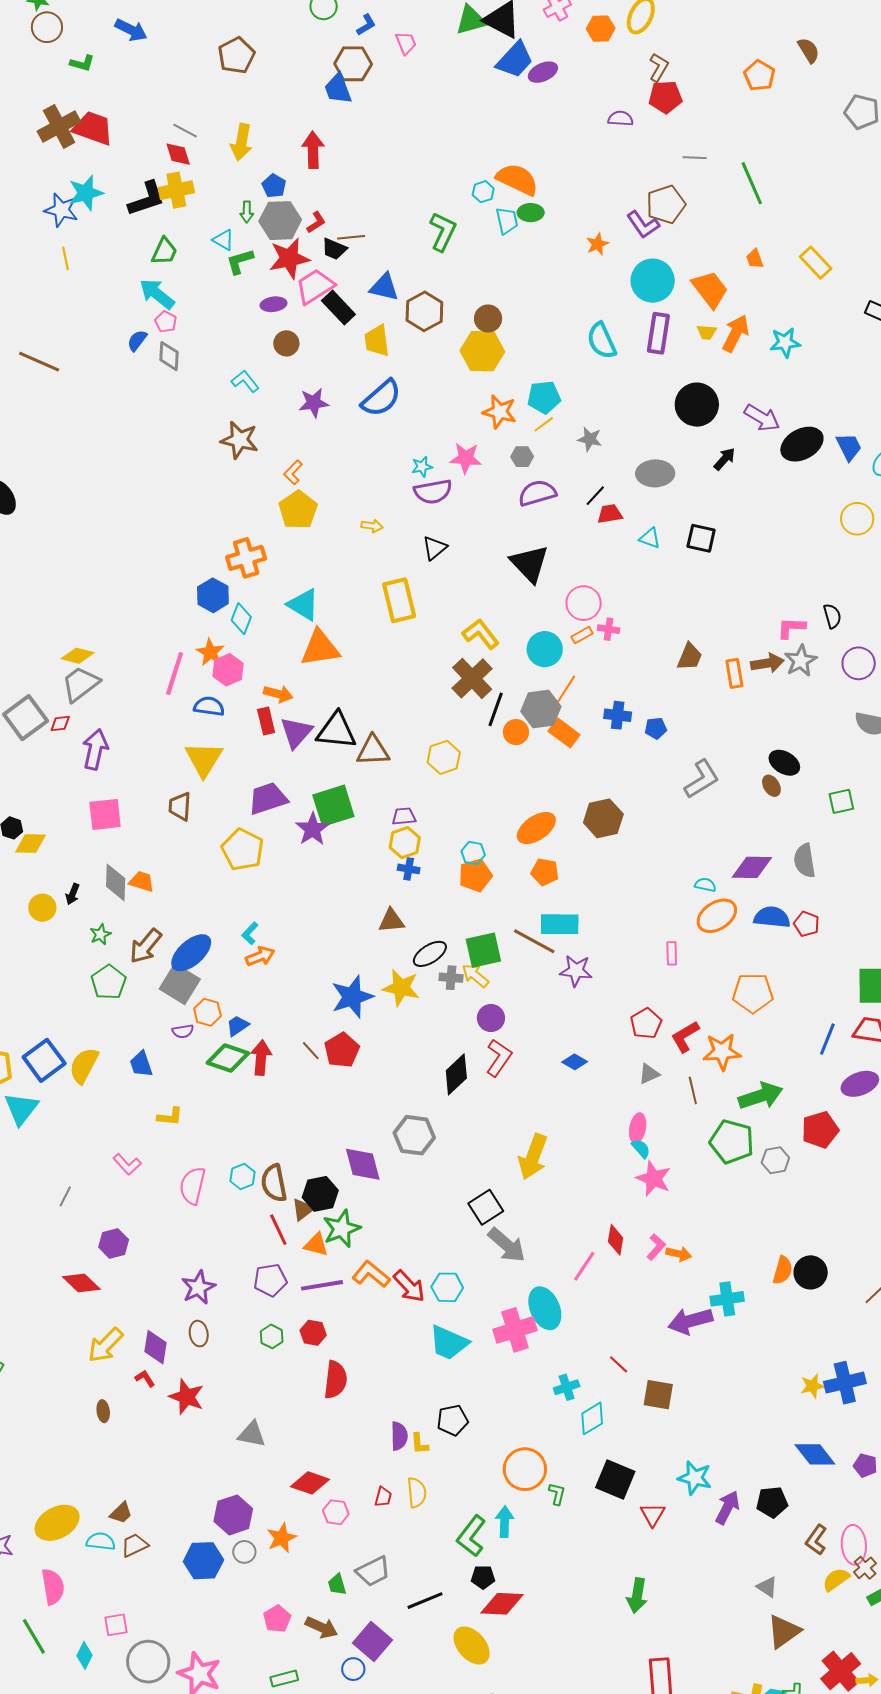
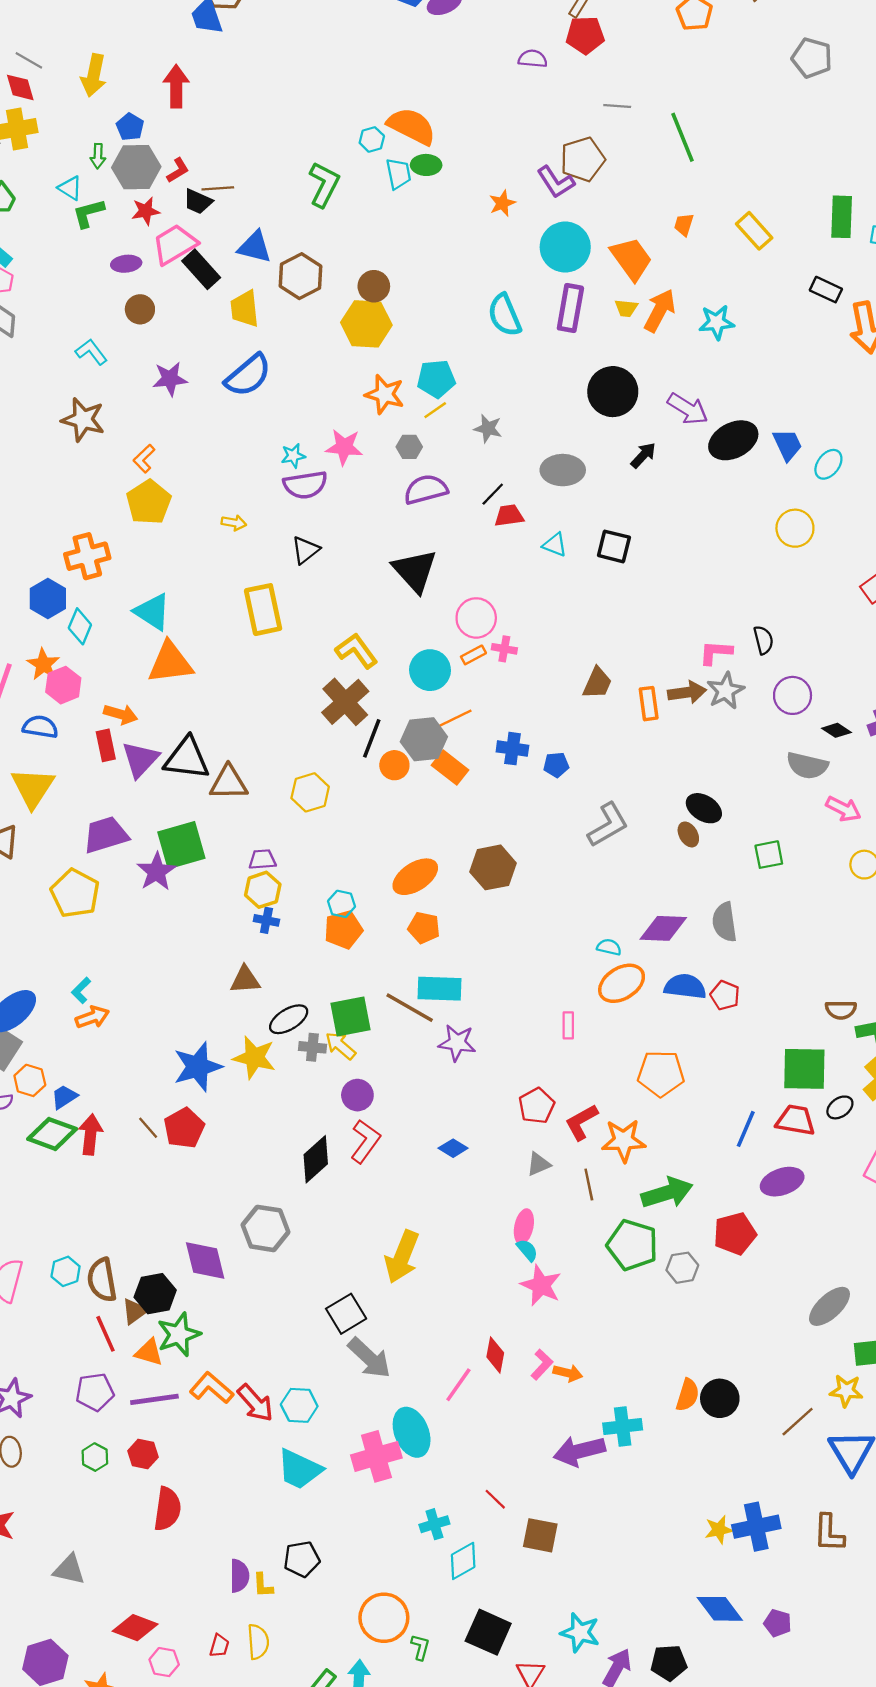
red star: (289, 258) -> (146, 211), size x0.6
orange trapezoid: (755, 259) -> (684, 225), turned 35
orange line: (564, 692) -> (451, 720), turned 30

